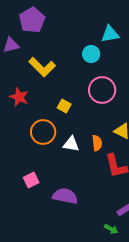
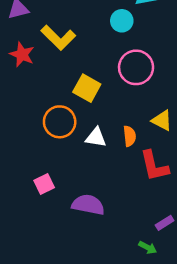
red star: (19, 97) -> (22, 54), moved
yellow square: (64, 106) -> (87, 88), size x1.5

